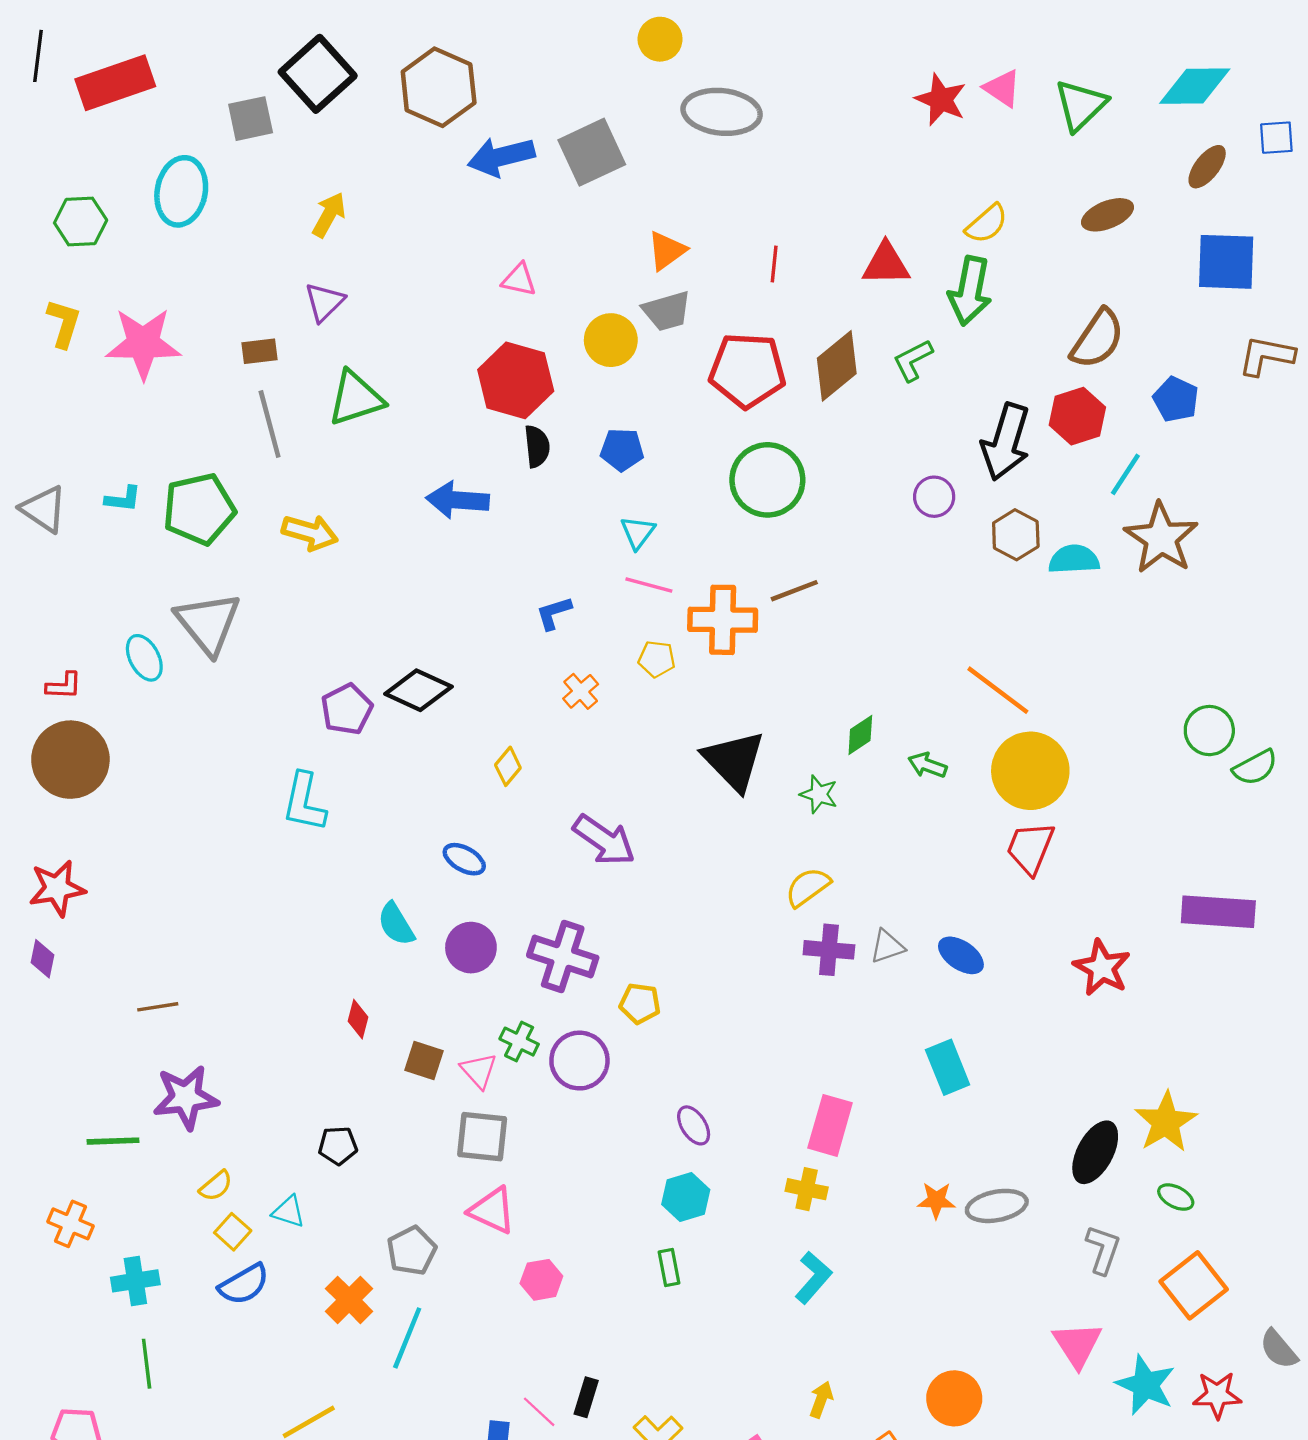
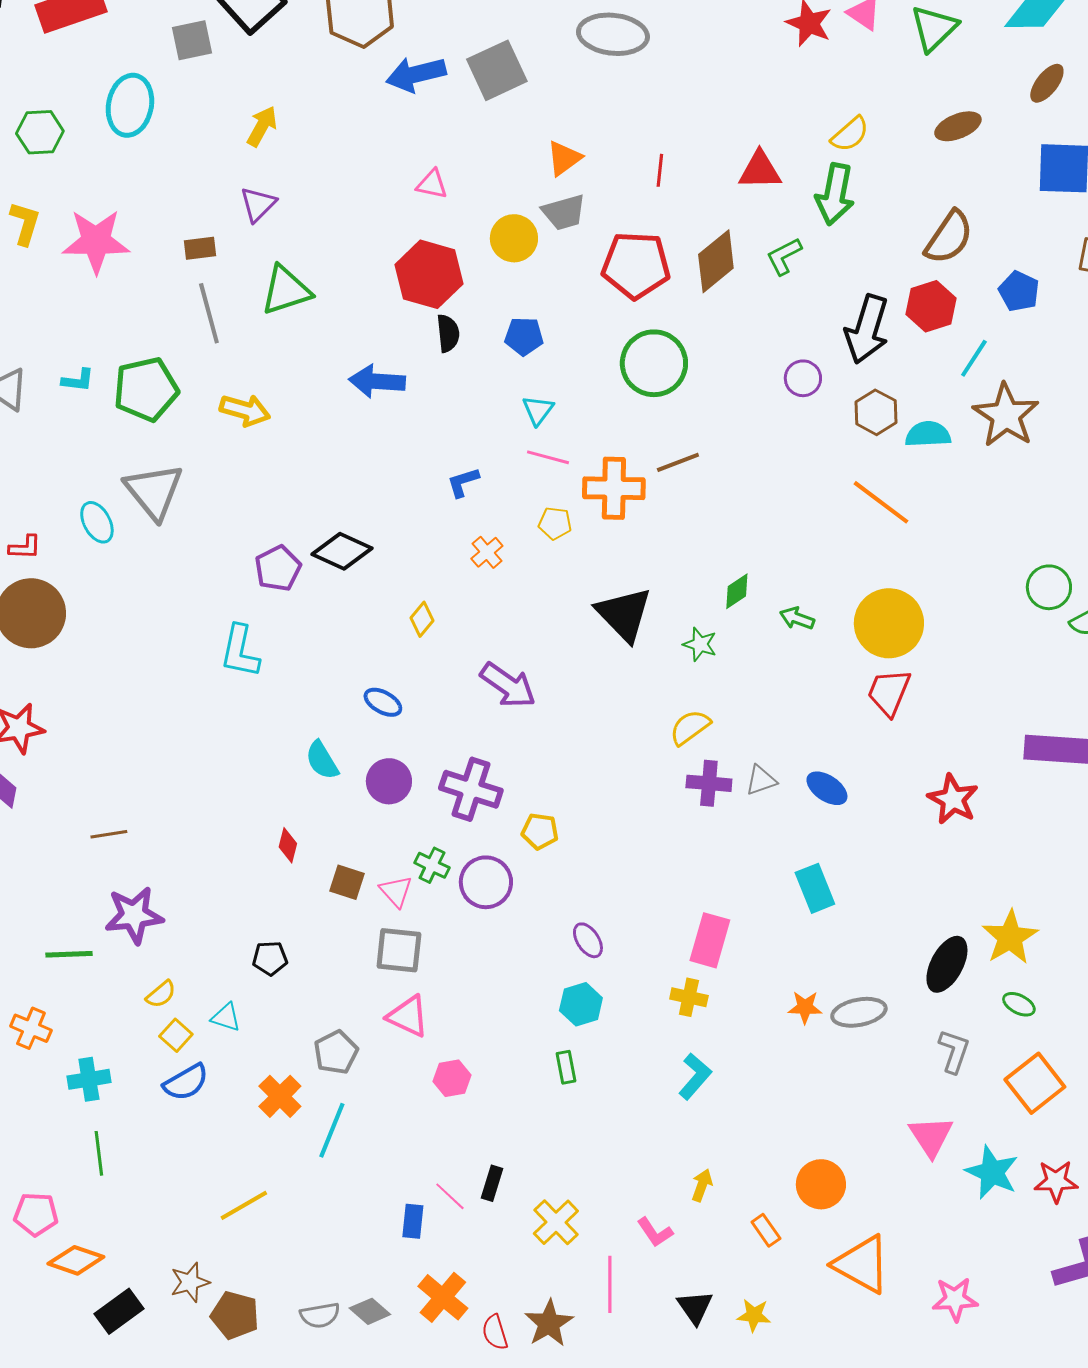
orange line: (998, 690) -> (881, 502), moved

